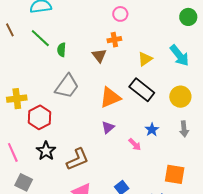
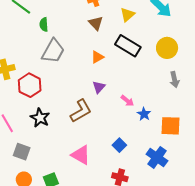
green semicircle: (62, 50) -> (44, 24), moved
brown triangle: (99, 56) -> (96, 23), moved
orange triangle: (110, 97) -> (97, 57), size x0.6
blue star: (152, 130) -> (144, 114), moved
brown L-shape: (78, 159) -> (81, 111), moved

